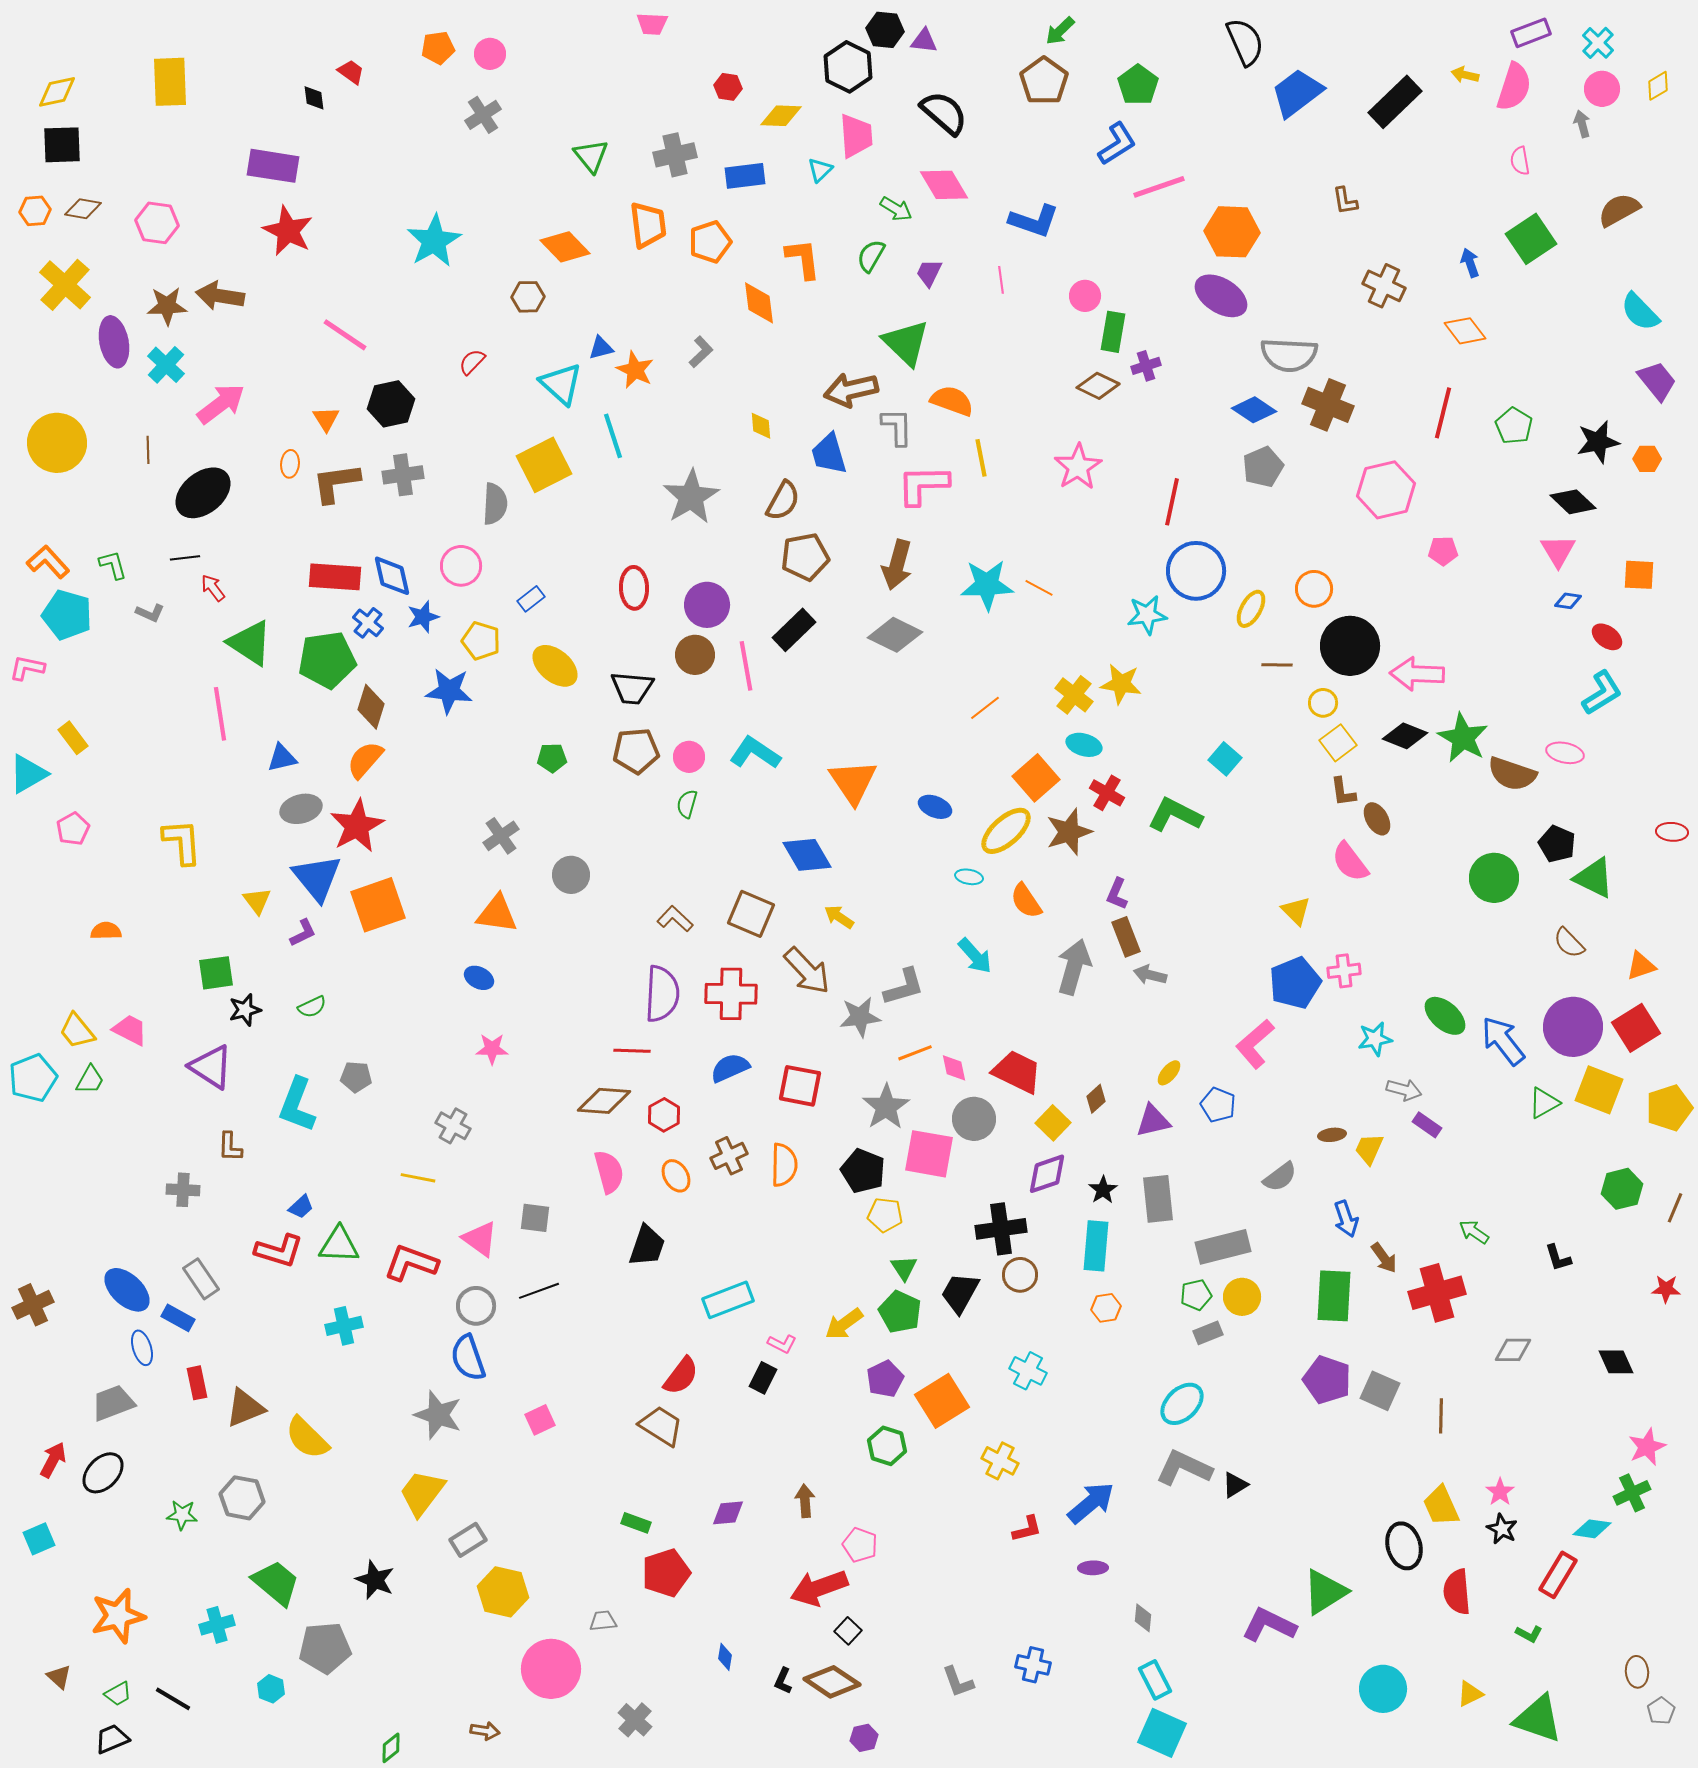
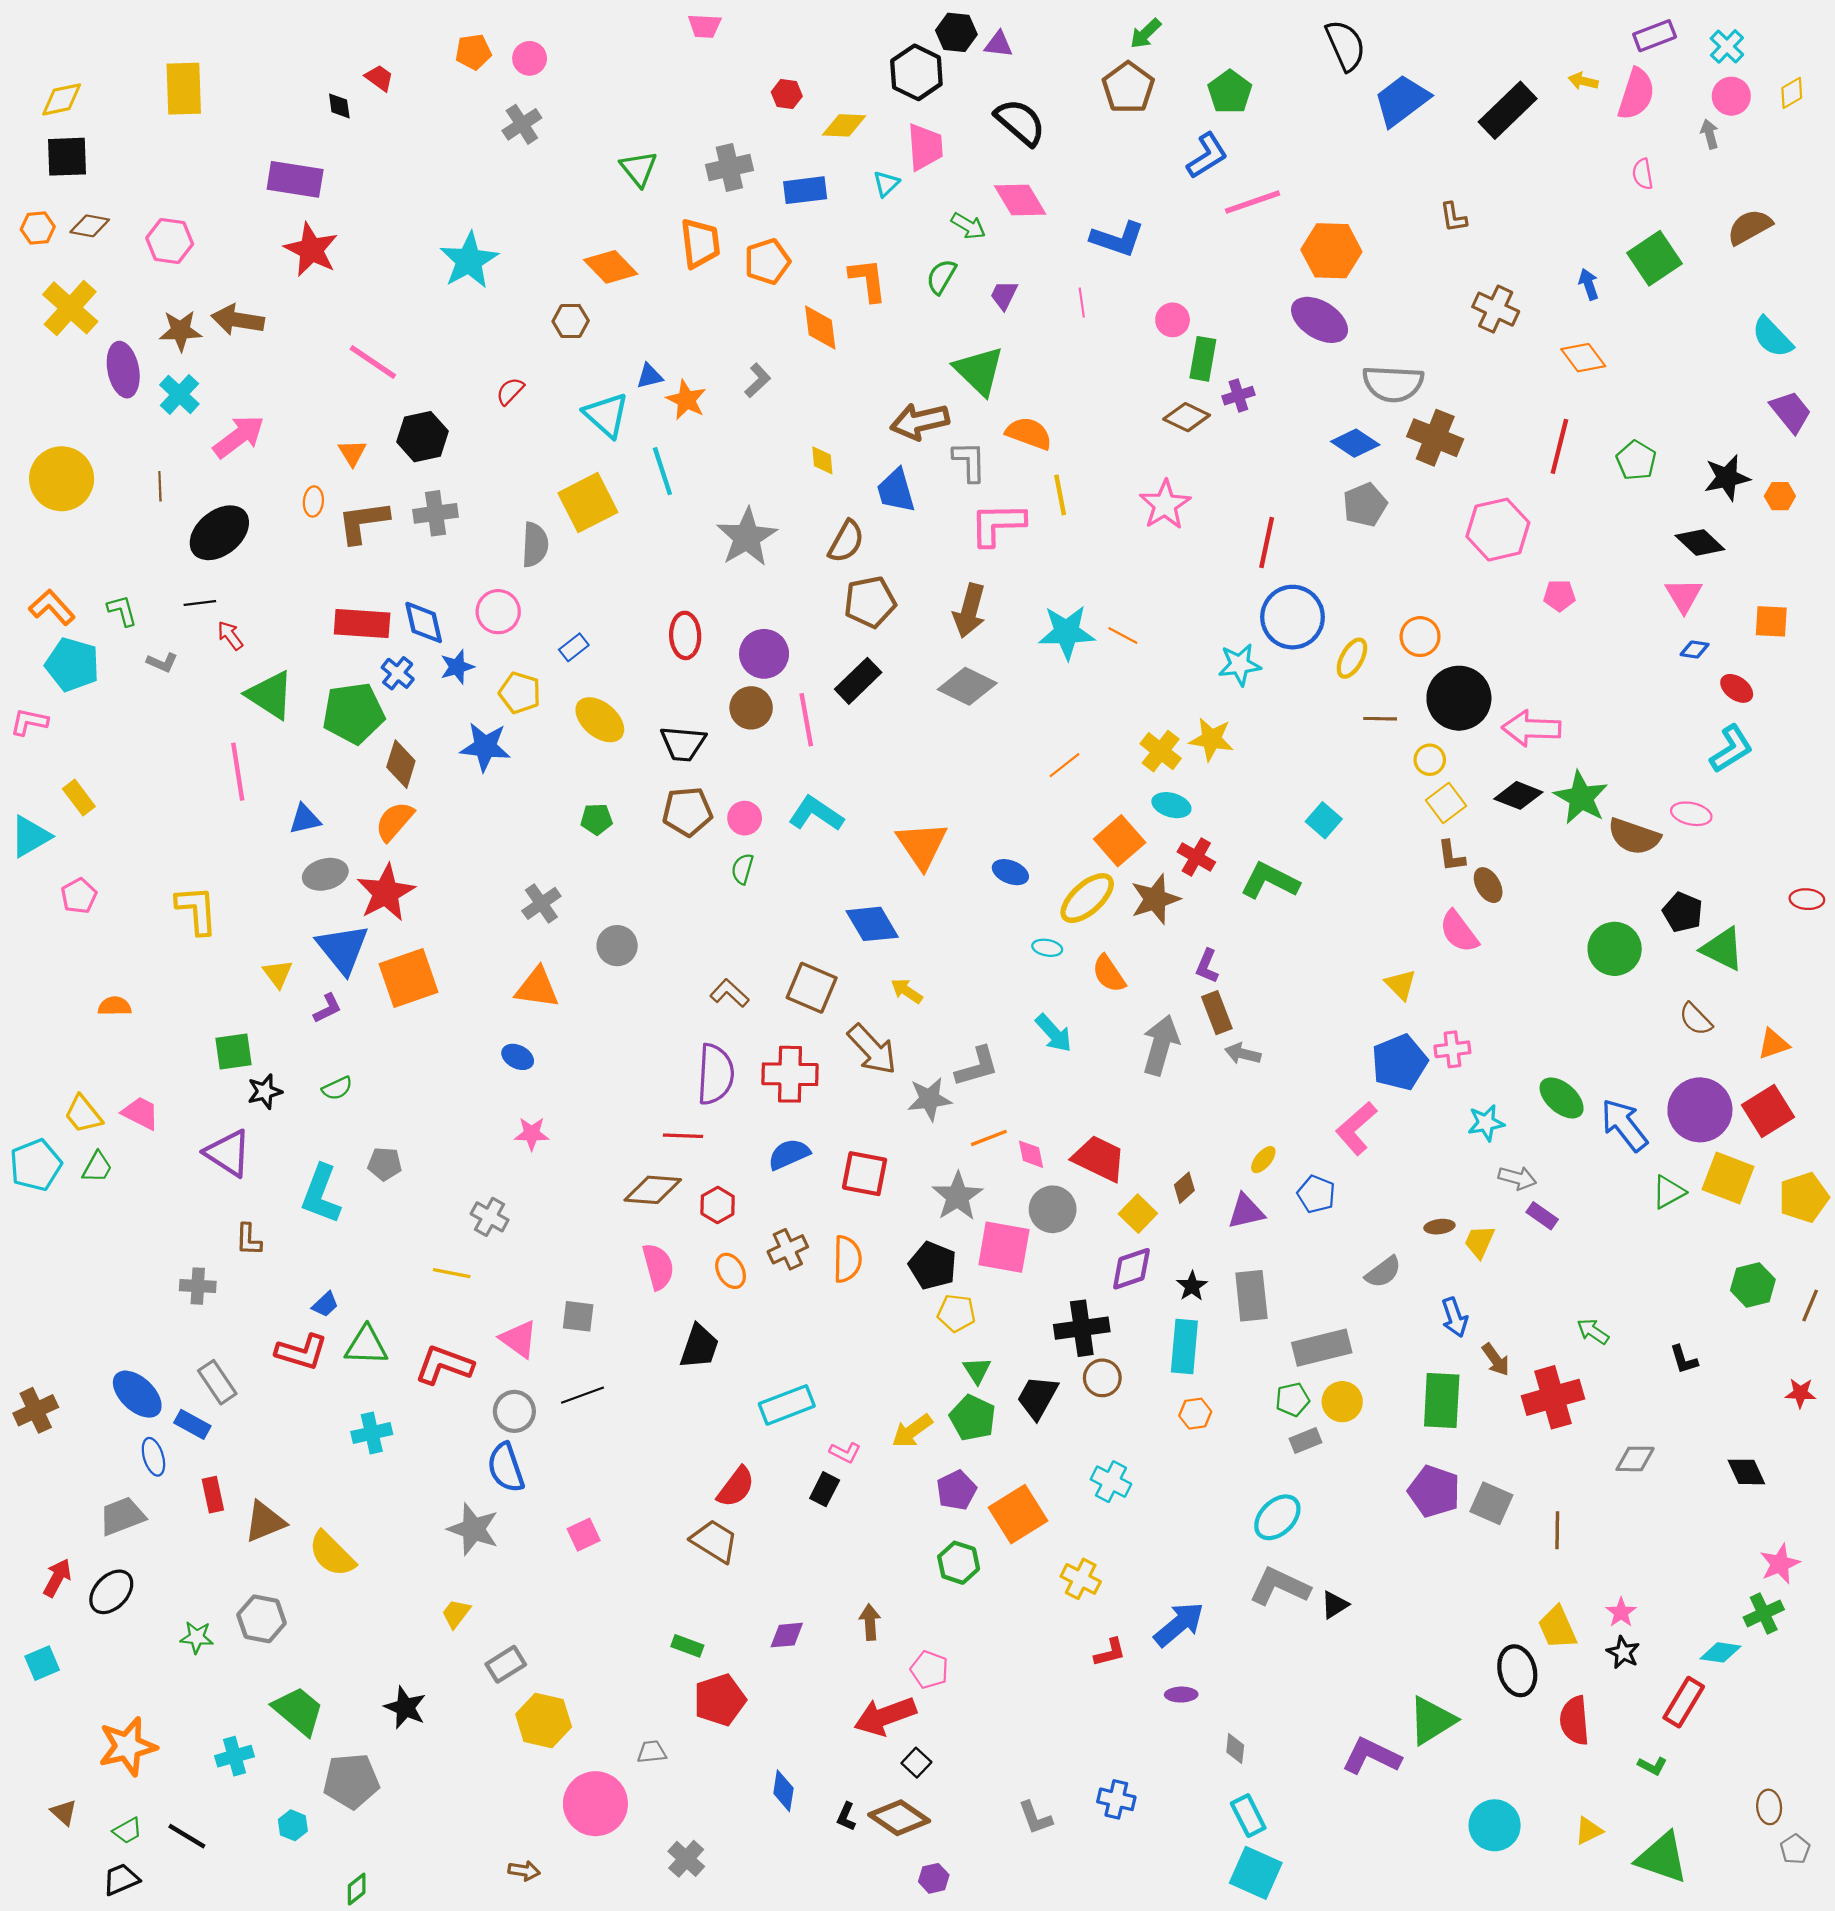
yellow trapezoid: (422, 1493) -> (456, 1613), size x0.6
blue diamond: (725, 1657) -> (783, 1791), size x1.4
green diamond: (391, 1748) -> (357, 1889), moved

